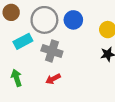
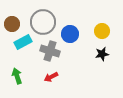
brown circle: (11, 12) -> (12, 24), moved
blue circle: (73, 20) -> (70, 34), moved

